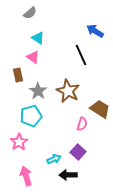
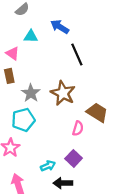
blue arrow: (95, 31) -> (60, 27), moved
cyan triangle: (38, 38) -> (31, 36), turned -32
pink triangle: (33, 57) -> (13, 53), moved

